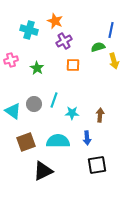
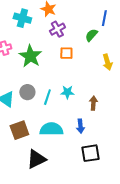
green semicircle: (98, 47) -> (91, 35), turned -32
yellow arrow: (114, 61) -> (107, 62), moved
green star: (37, 68) -> (30, 56), size x1.6
cyan line: (54, 100) -> (47, 97), moved
cyan star: (72, 113) -> (67, 92), moved

